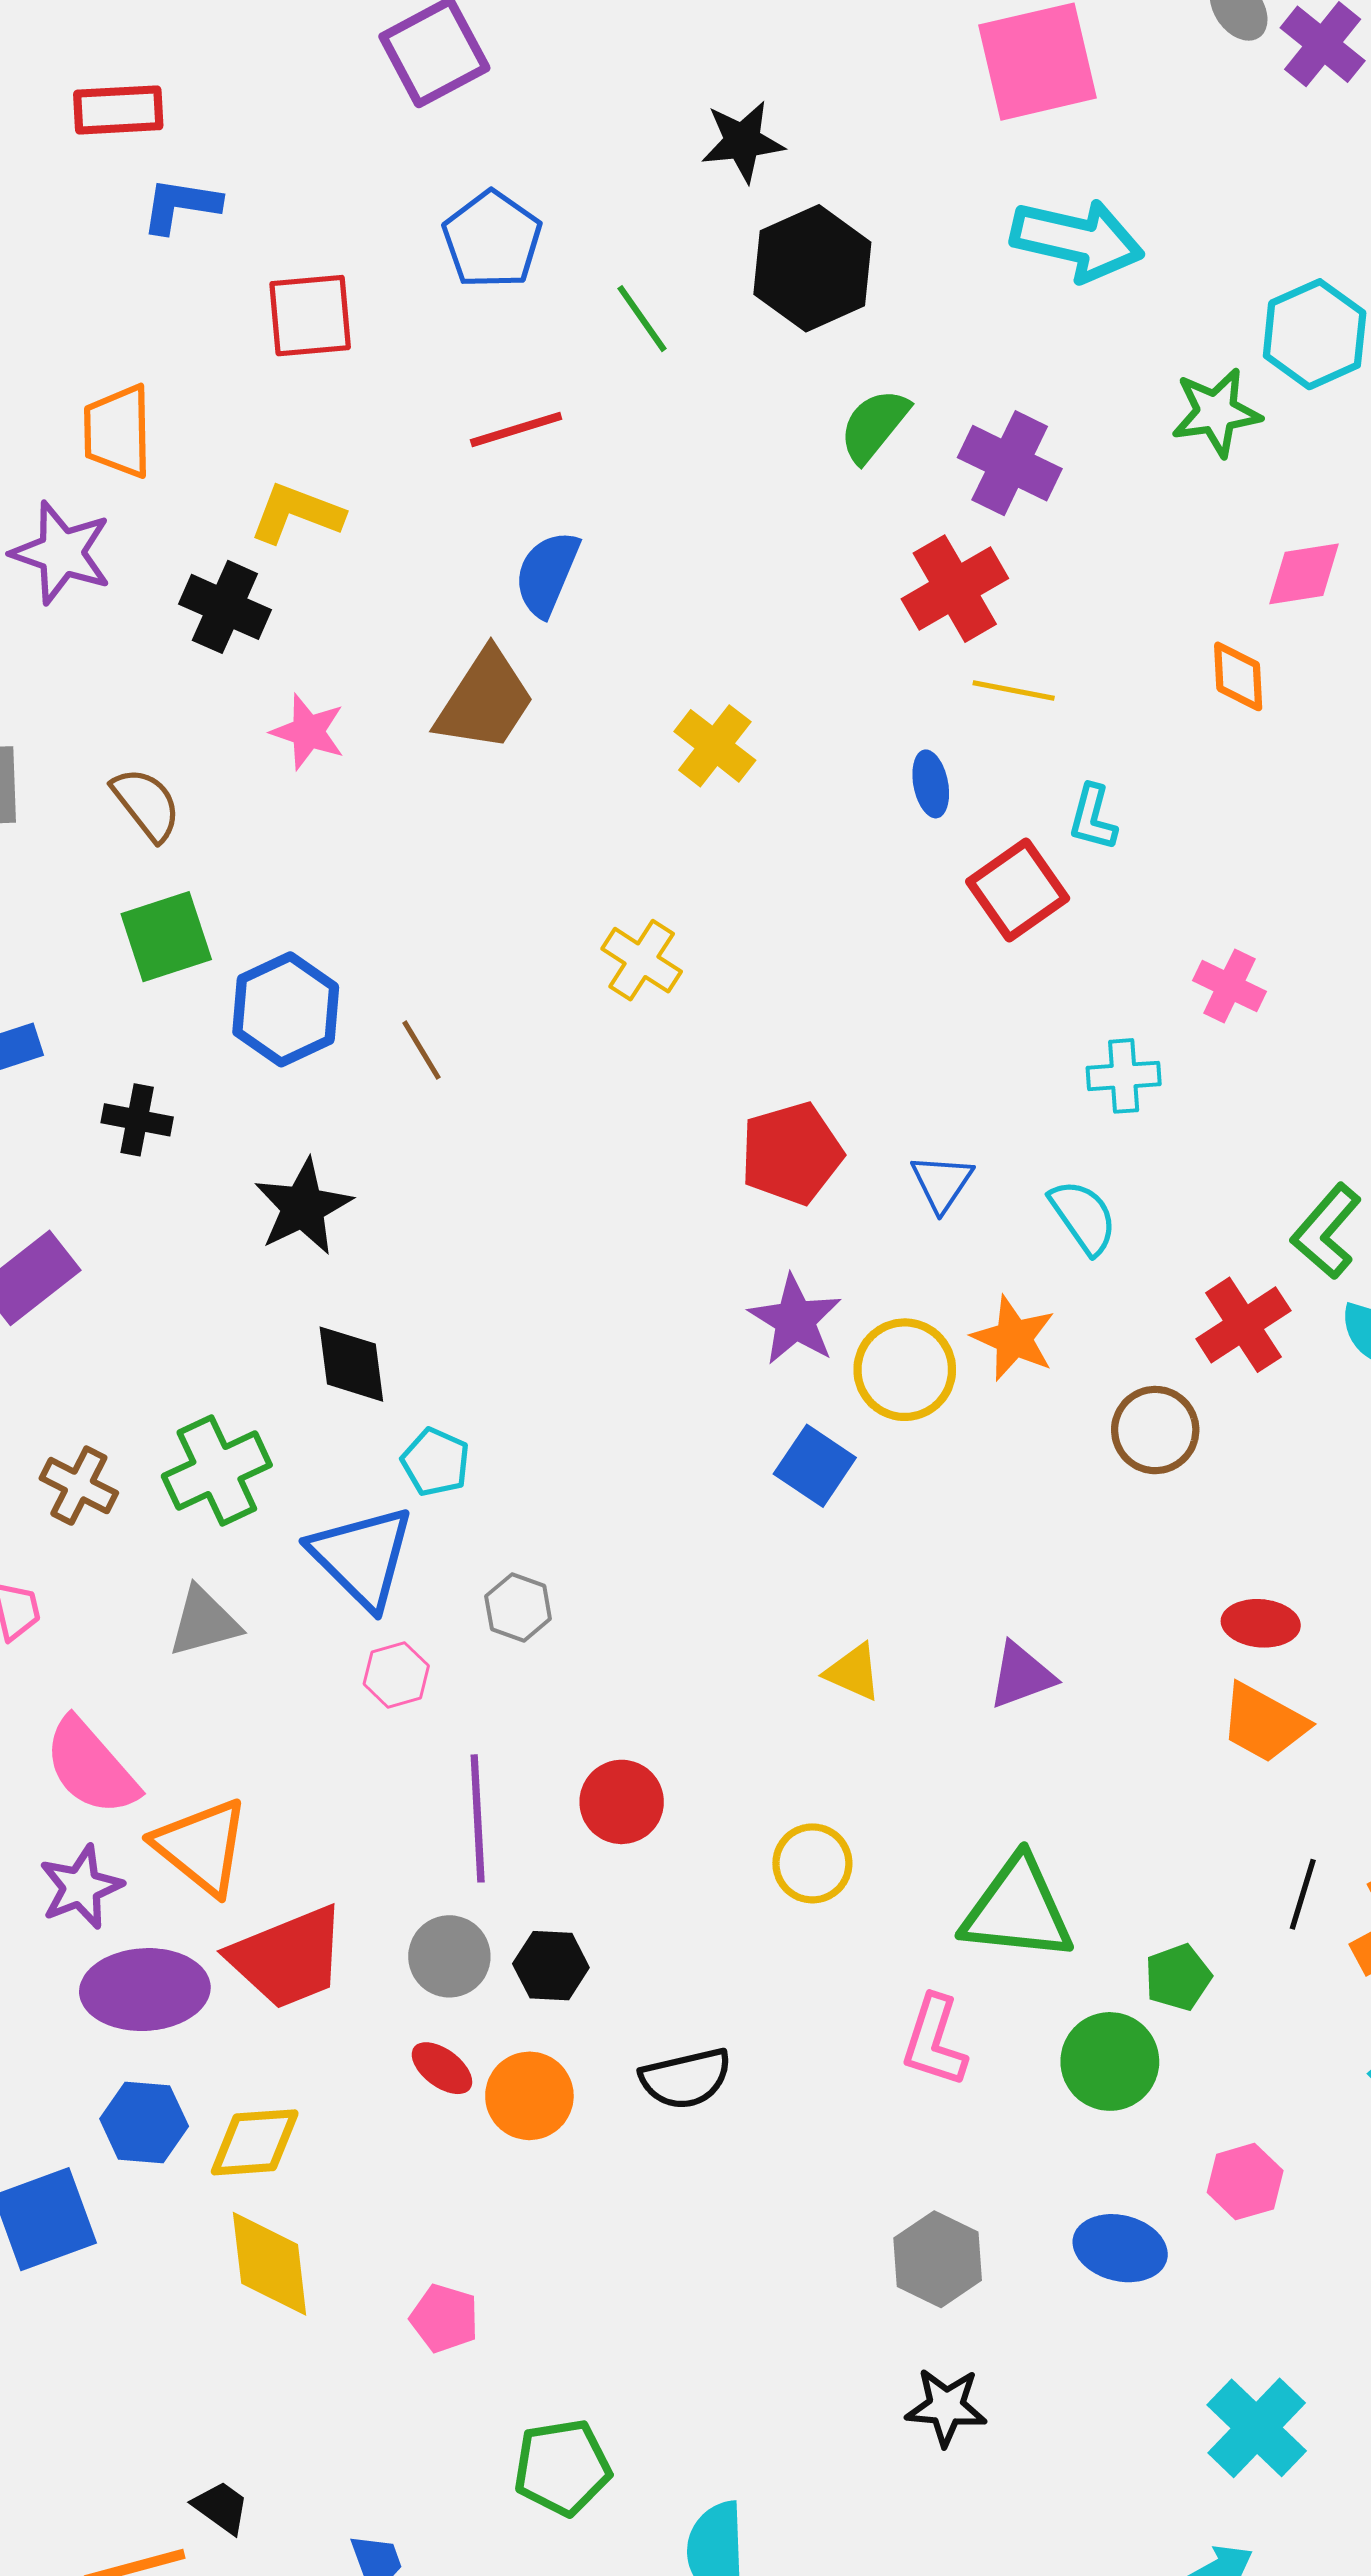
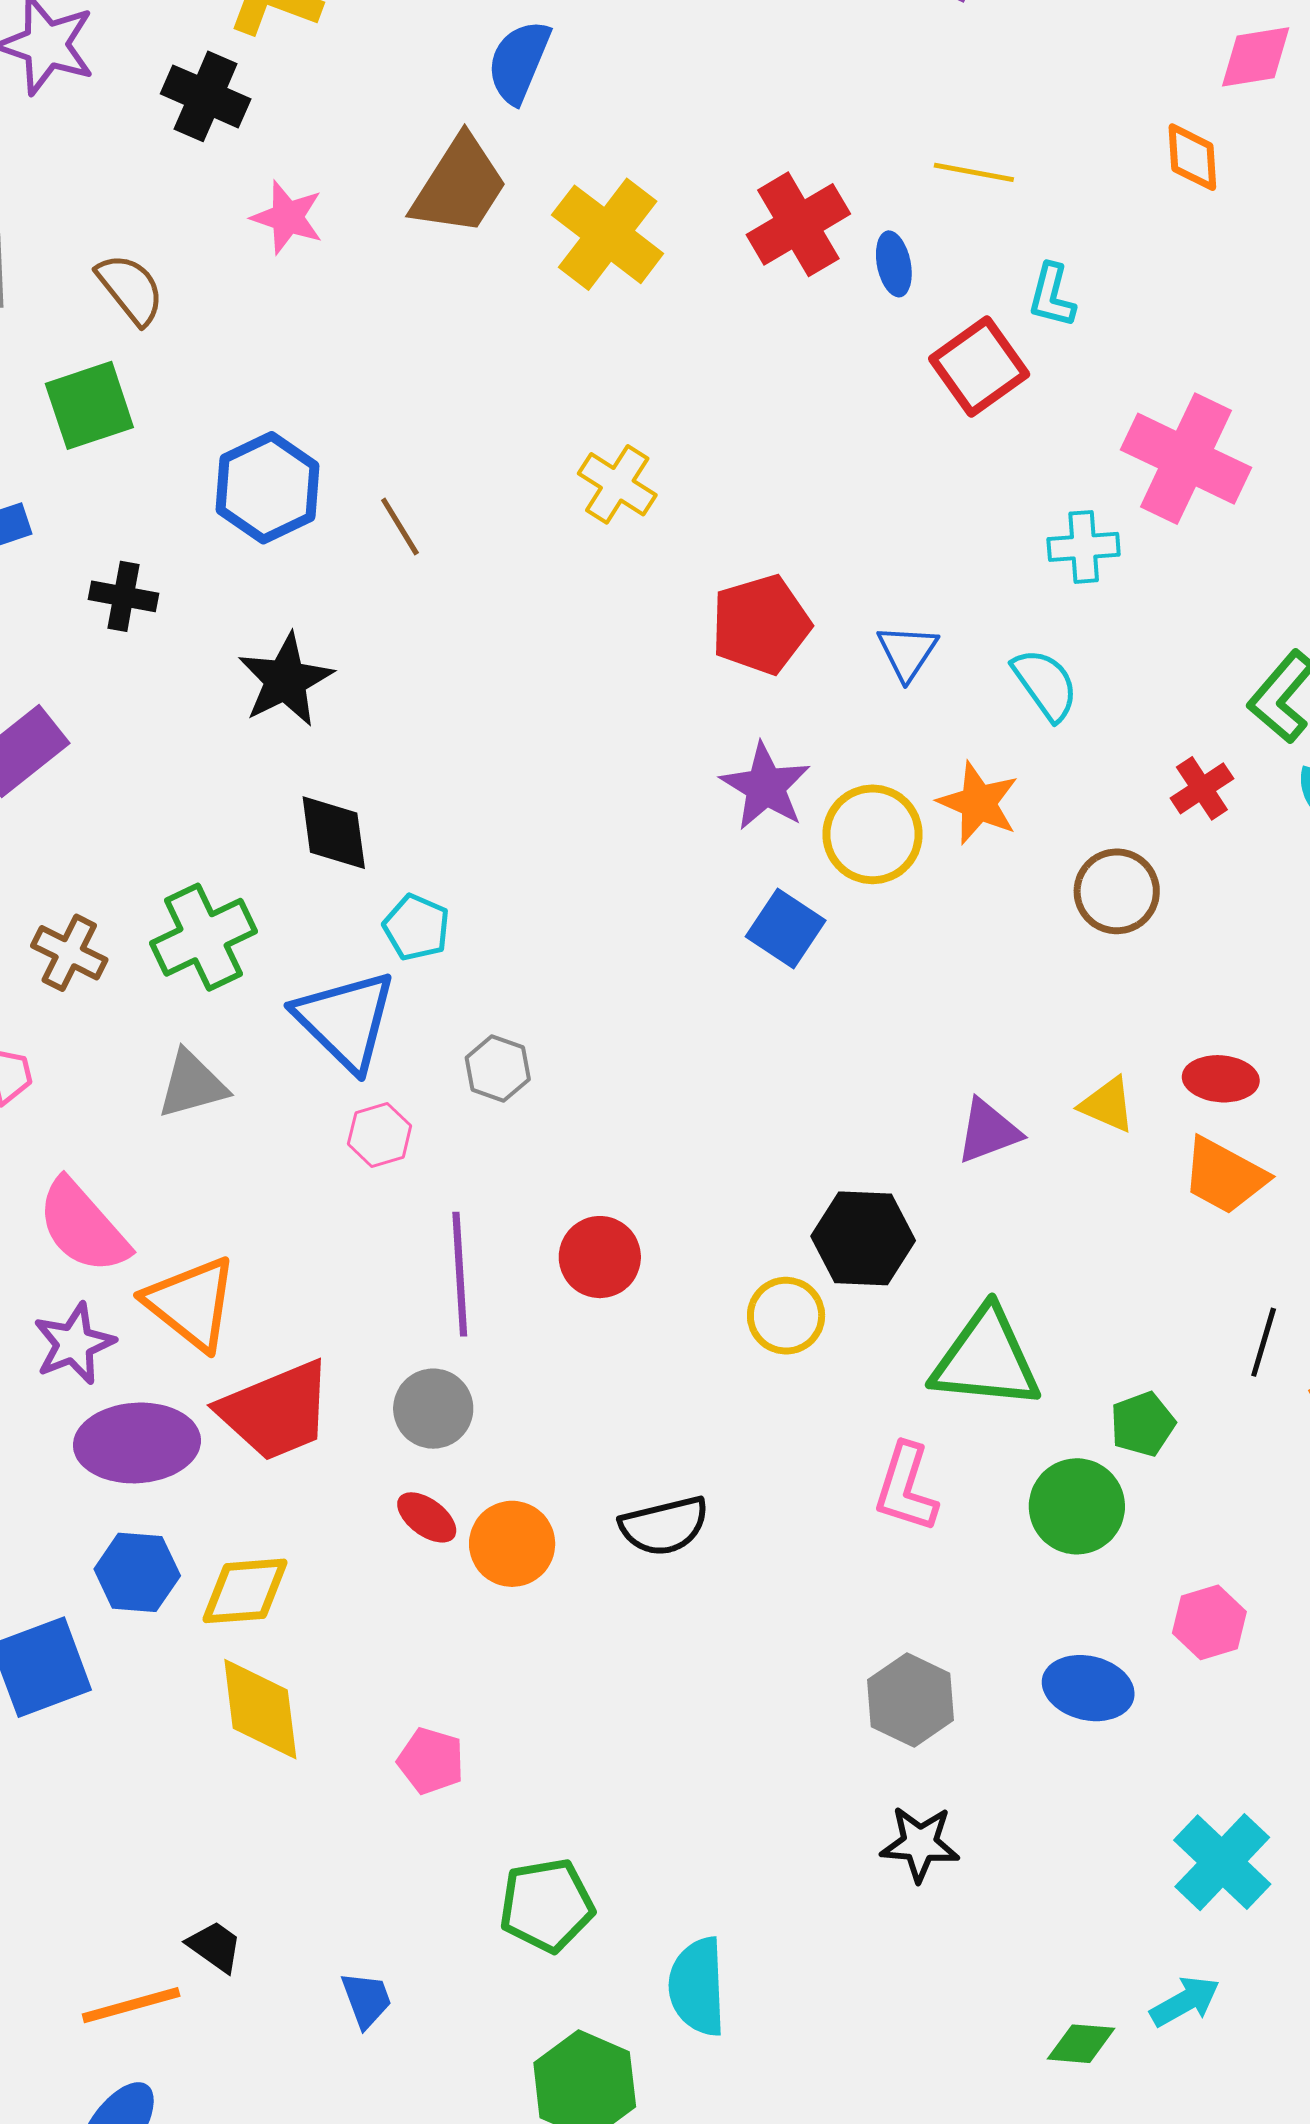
red cross: (955, 589) -> (798, 224), moved
yellow cross: (715, 746) -> (608, 234), moved, size x1.4
green square: (166, 937) -> (89, 405), moved
yellow cross: (642, 960) -> (617, 484), moved
pink cross: (1229, 986) -> (1186, 459), size x1.8
red cross: (1243, 1325) -> (1202, 788), size x0.7
yellow triangle: (853, 1672) -> (1107, 1105), moved
black hexagon: (551, 1966) -> (863, 1238), moved, size x1.4

